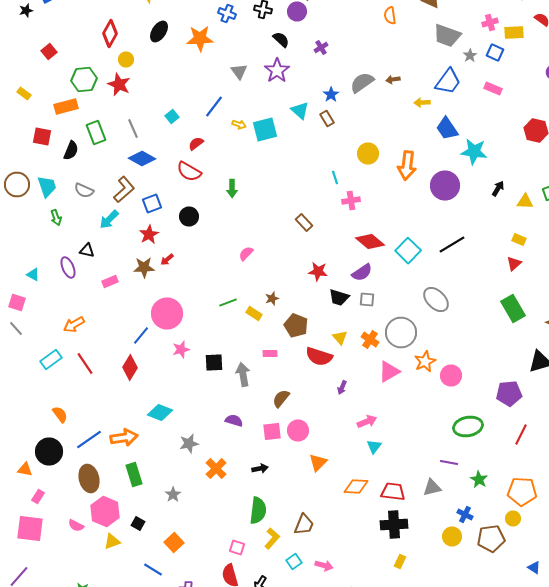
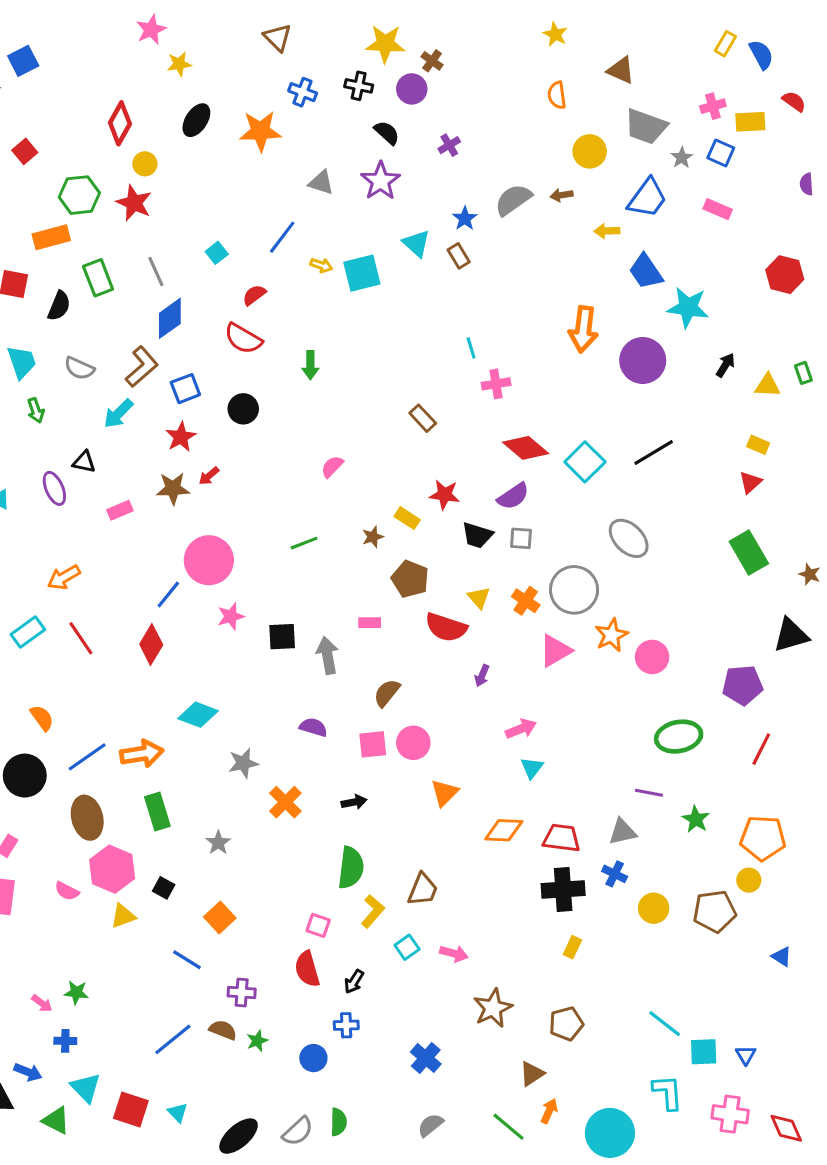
gray triangle: (239, 72) -> (321, 183), turned -36
yellow circle: (368, 154) -> (590, 151), moved
blue diamond: (142, 158) -> (170, 318), turned -64
yellow rectangle: (254, 314) -> (407, 518), moved
blue cross: (465, 514) -> (615, 874), moved

